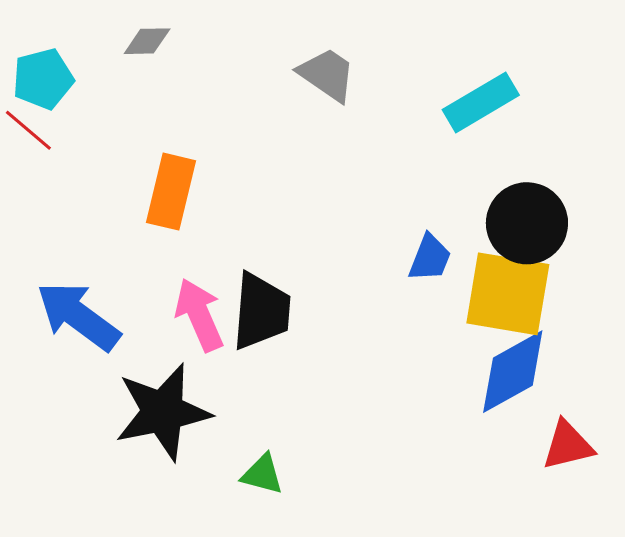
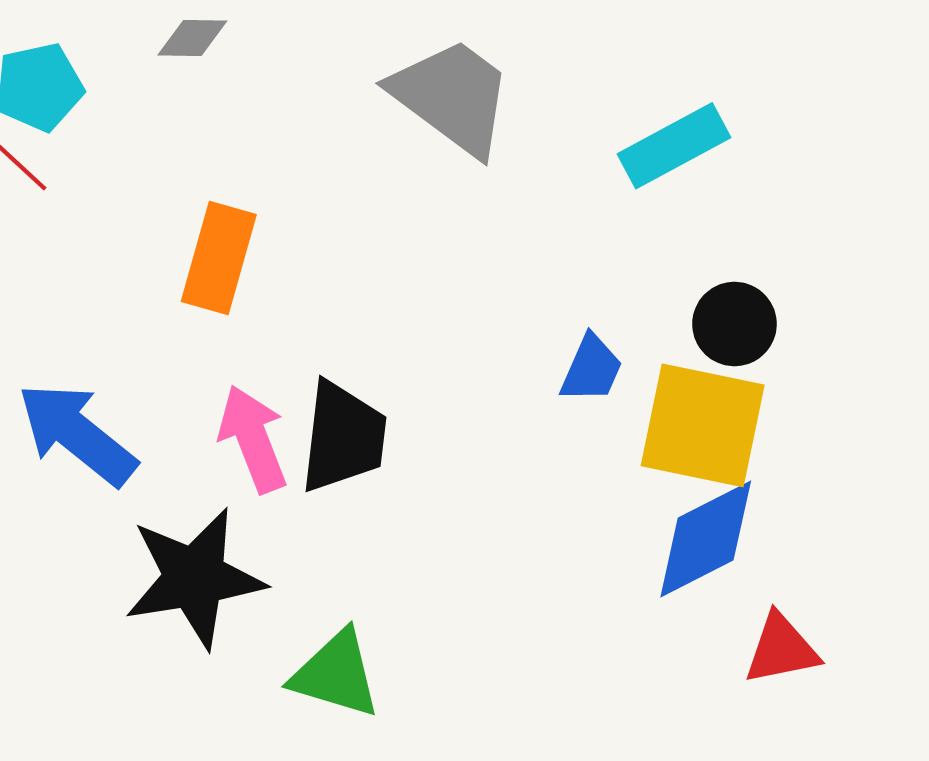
gray trapezoid: (327, 74) -> (452, 96), size x1.5
black circle: (527, 223) -> (734, 324), size x0.7
green triangle: (262, 474) -> (336, 674), size x1.5

